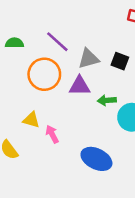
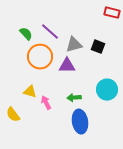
green semicircle: (14, 43) -> (26, 34), moved, turned 48
green arrow: (107, 100) -> (74, 98), moved
blue ellipse: (96, 159) -> (80, 122), turned 55

